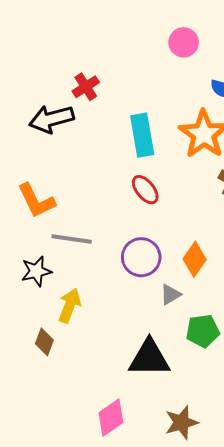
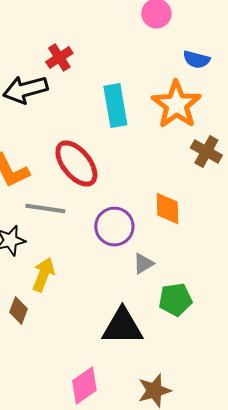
red ellipse: (145, 190) -> (76, 164), moved, size x1.6
orange diamond: (195, 259) -> (167, 208), moved, turned -36

